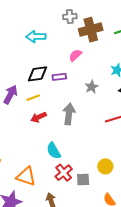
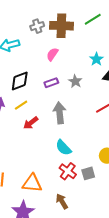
gray cross: (70, 17) -> (37, 26), moved
brown cross: (91, 30) -> (61, 26), turned 30
purple rectangle: (59, 77) -> (51, 83), moved
cyan semicircle: (54, 151) -> (63, 148), moved

